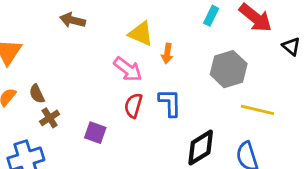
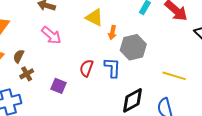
pink arrow: (128, 69) -> (51, 35), moved
gray hexagon: (229, 69) -> (133, 47), moved
brown semicircle: (37, 94) -> (19, 56), turned 48

